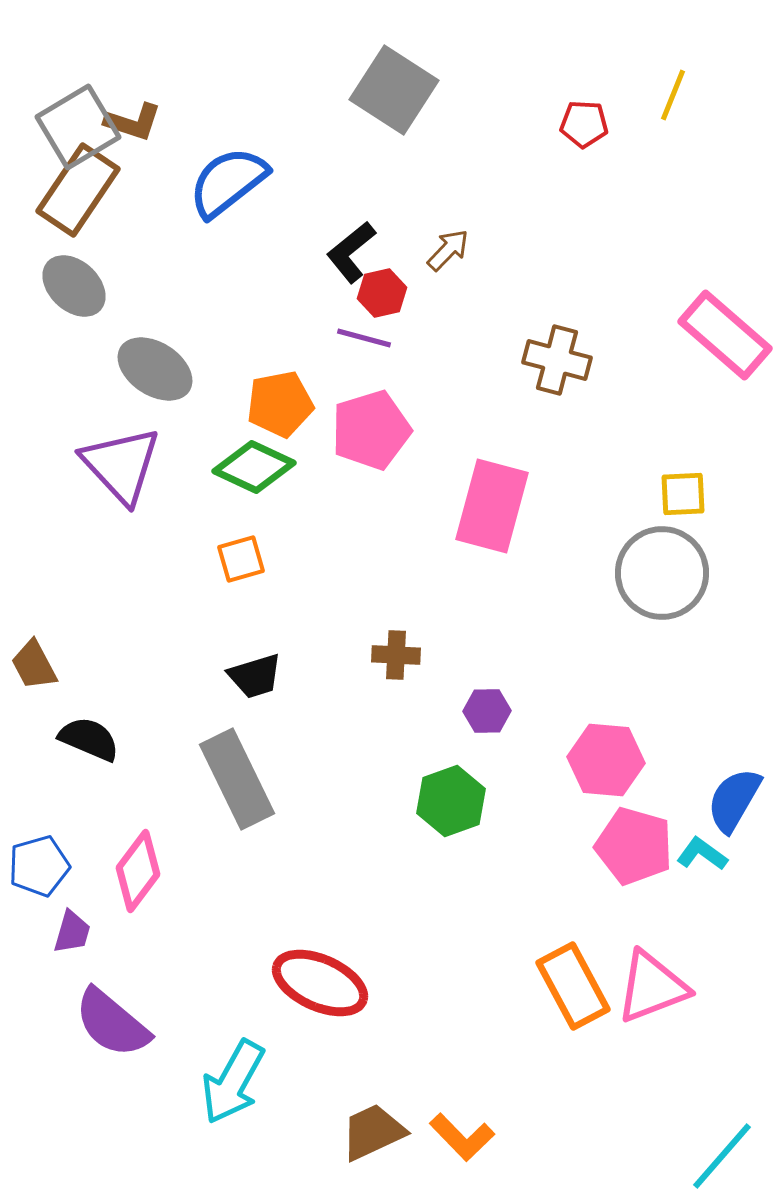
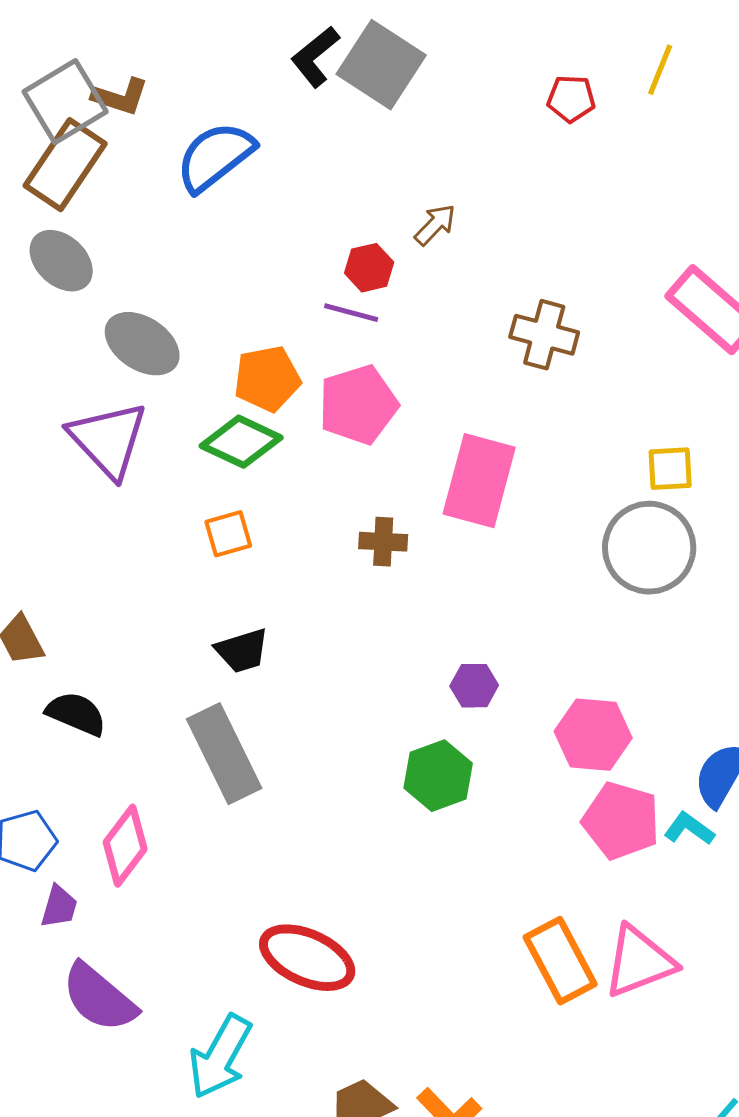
black L-shape: (351, 252) -> (315, 57), moved
brown cross: (396, 655) -> (383, 542), moved

